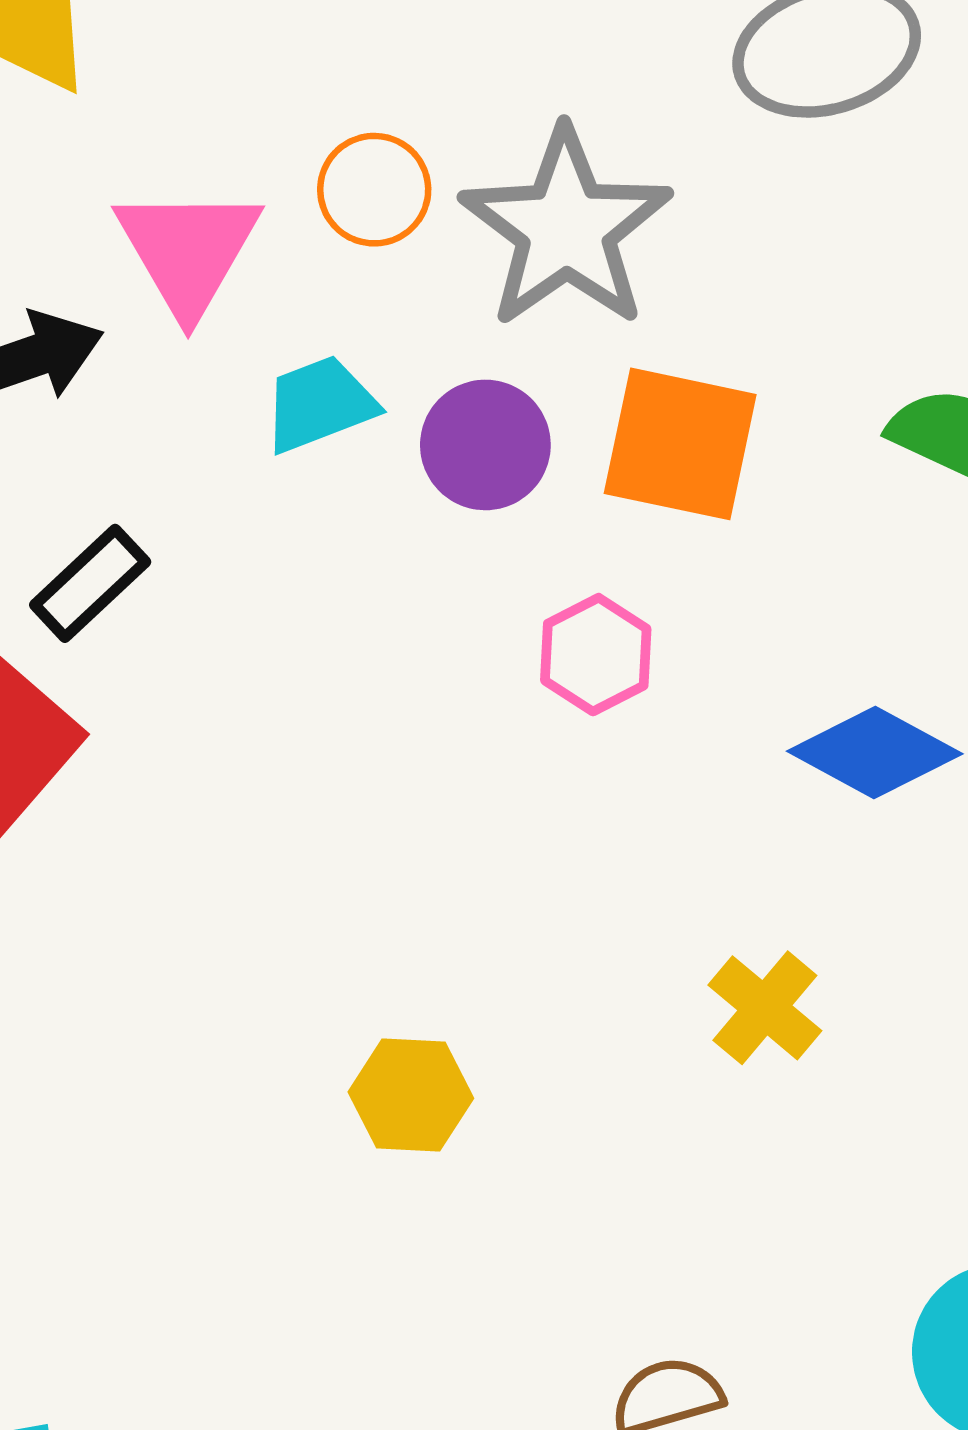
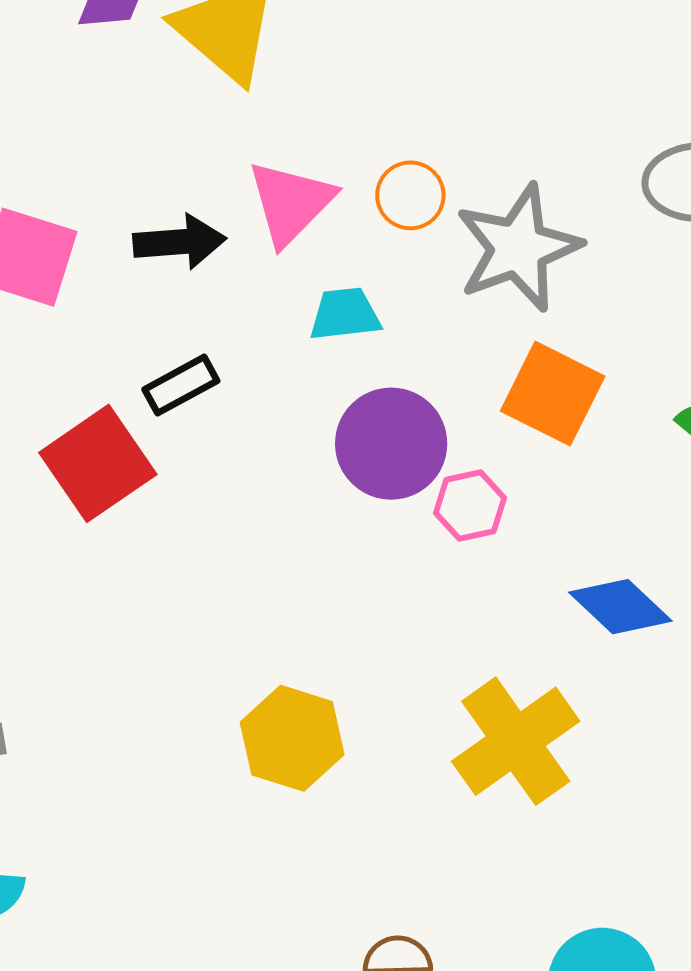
purple circle: (485, 445) -> (391, 444), moved, size x1.4
yellow cross: (765, 1008) -> (516, 741), size x1.8
yellow hexagon: (411, 1095) -> (292, 738), size x1.4

